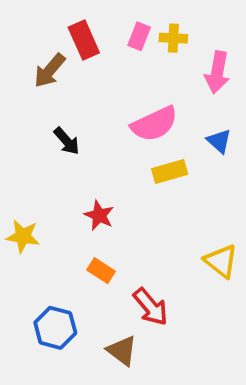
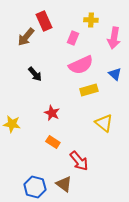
pink rectangle: (139, 36) -> (73, 38), moved
yellow triangle: (221, 261) -> (104, 123), moved
blue hexagon: (55, 328) -> (35, 187), moved

